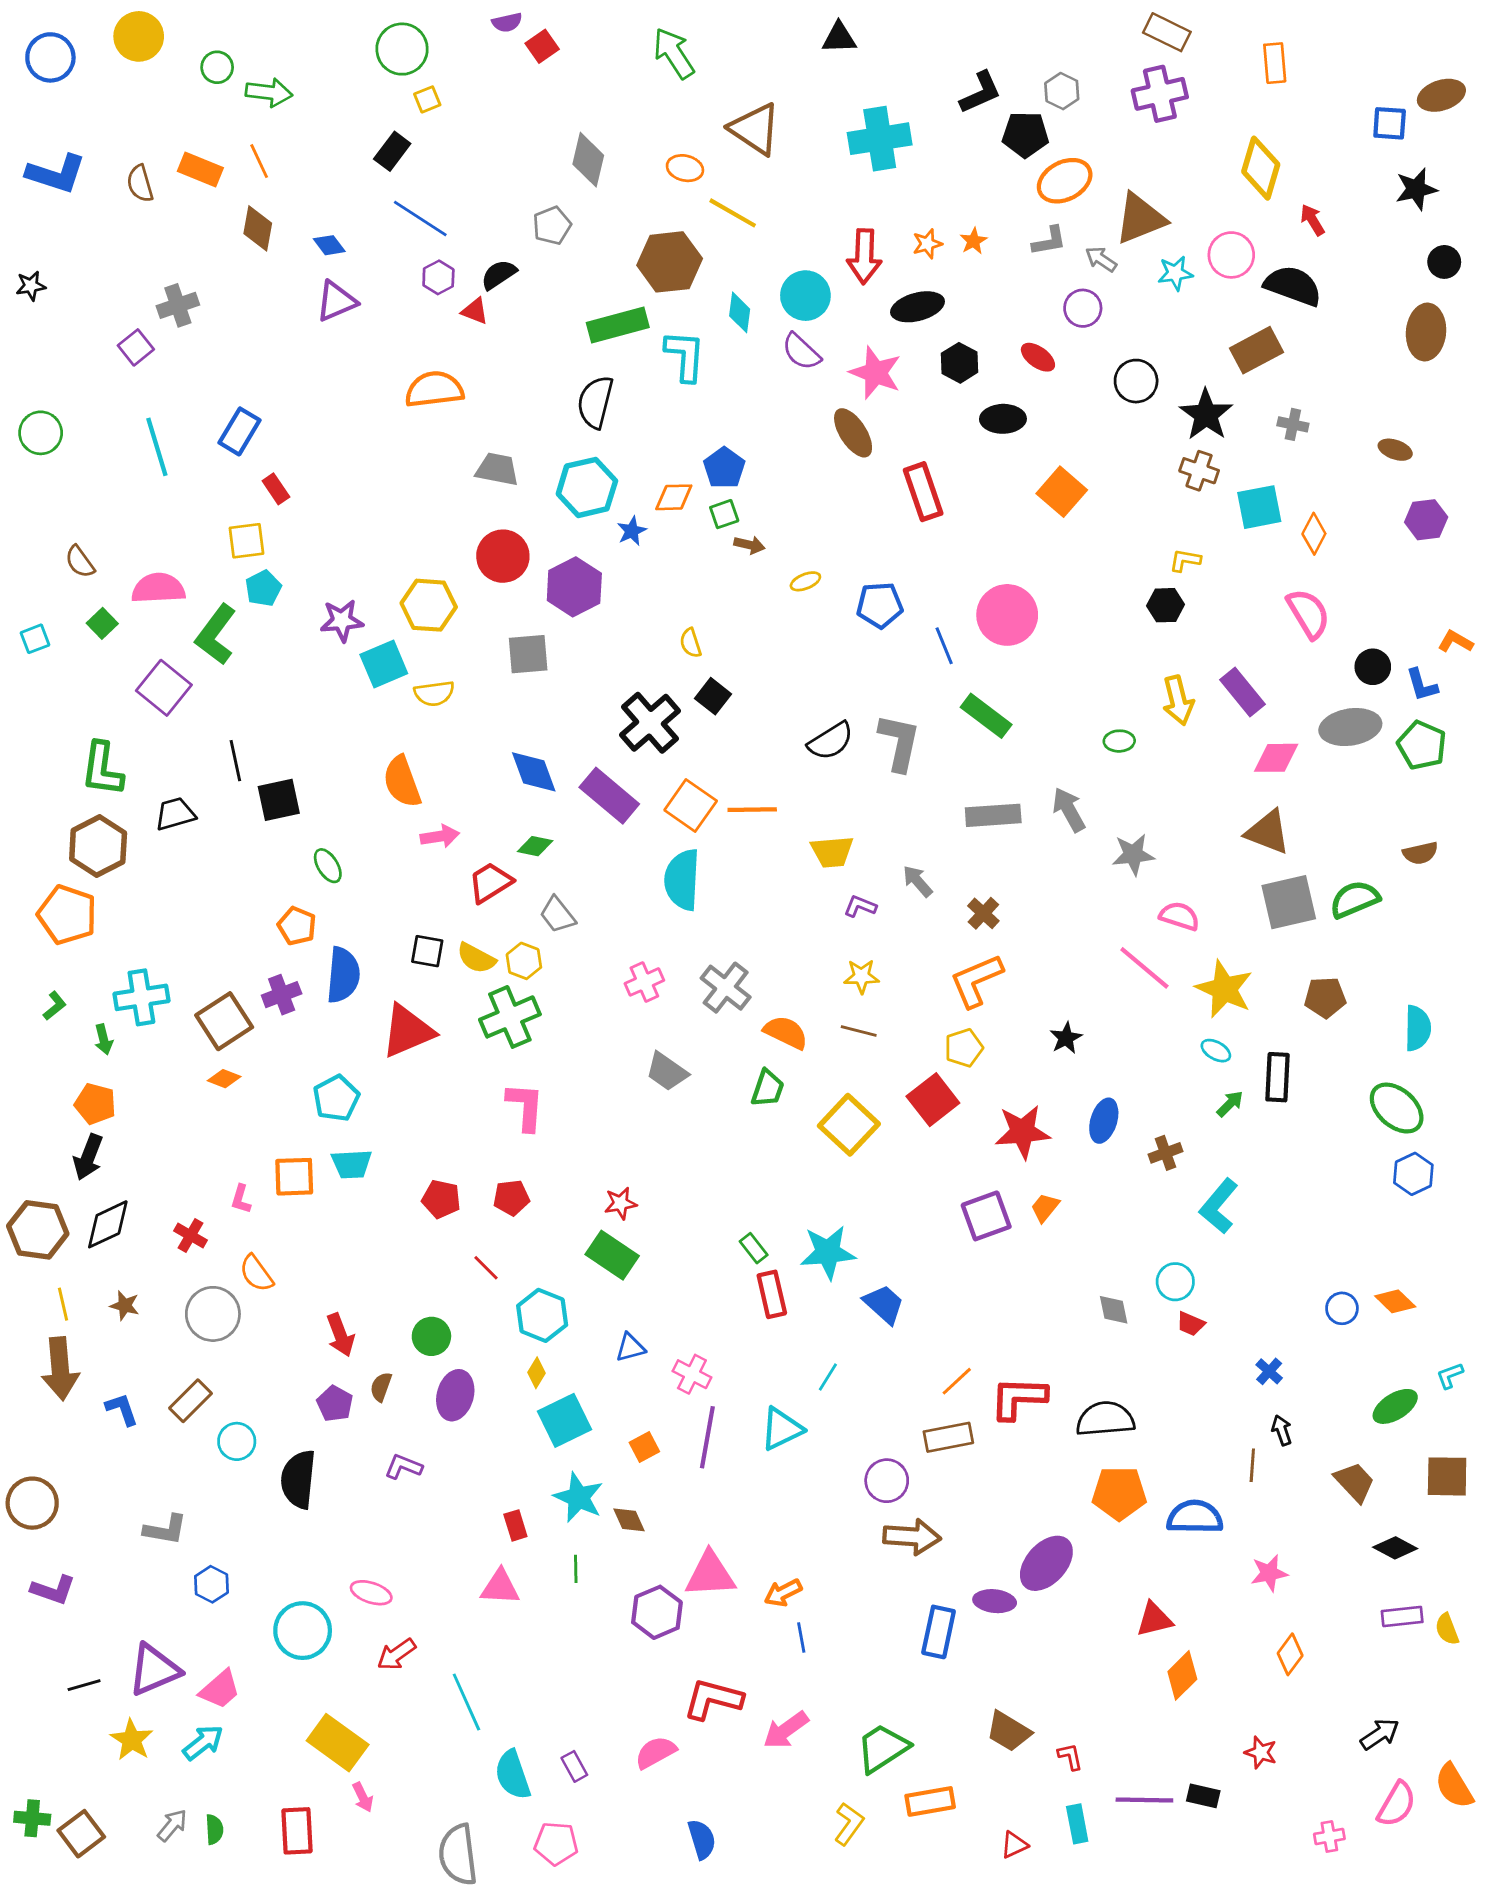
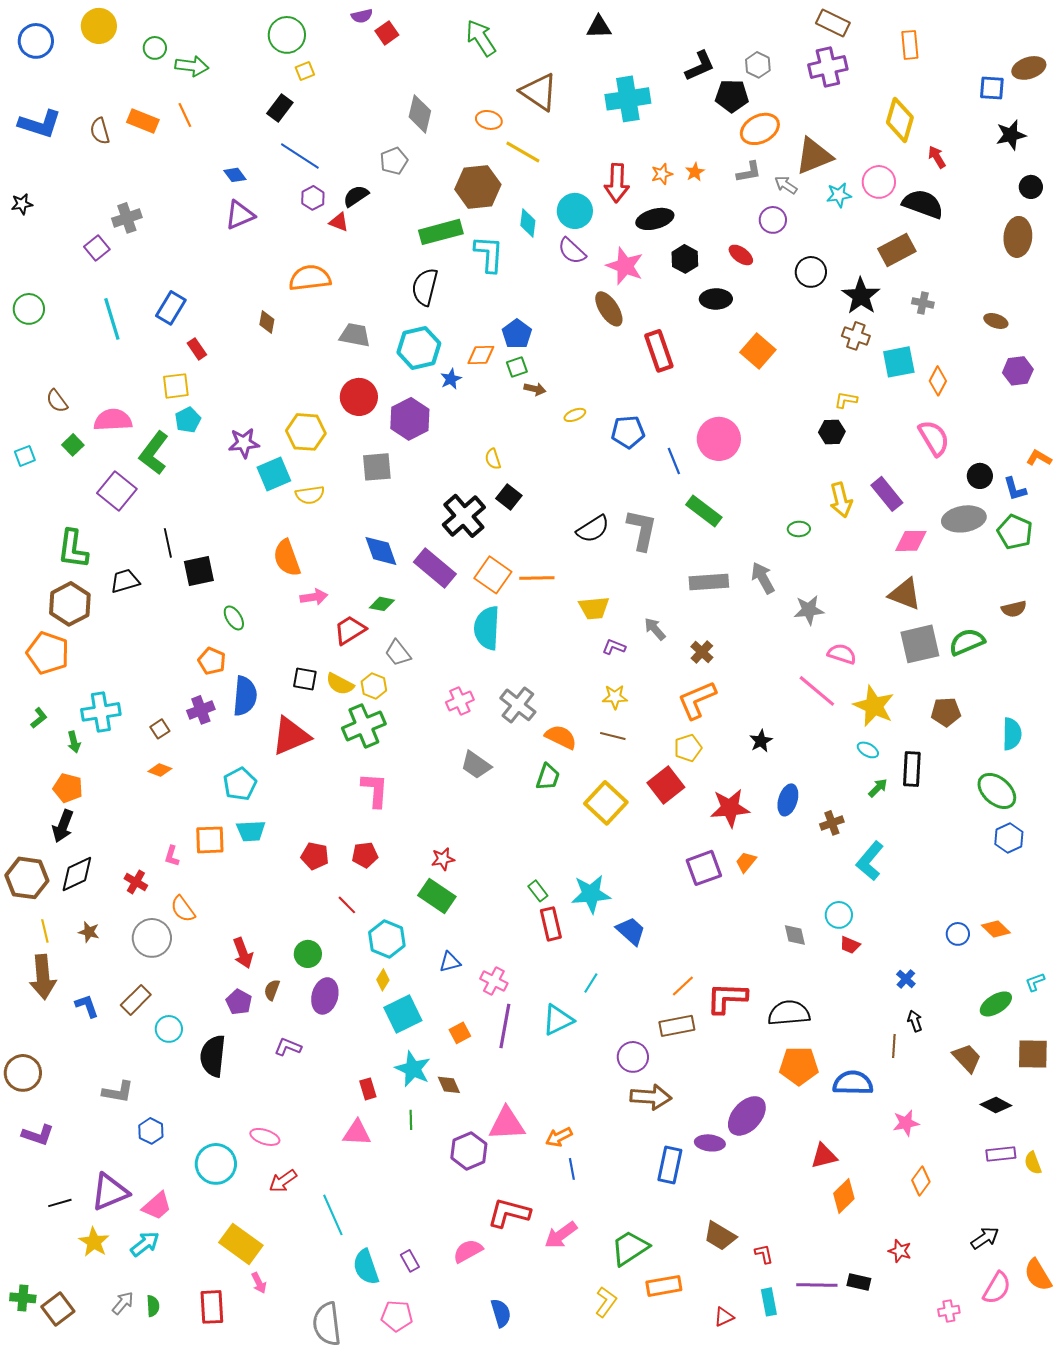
brown diamond: (258, 228) -> (267, 322), moved, size x0.7
brown square: (224, 1021) -> (160, 729), size x0.5

